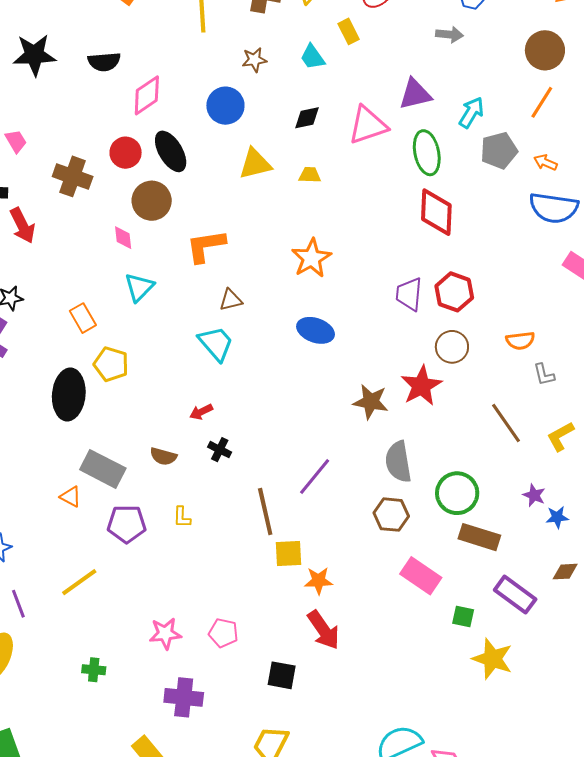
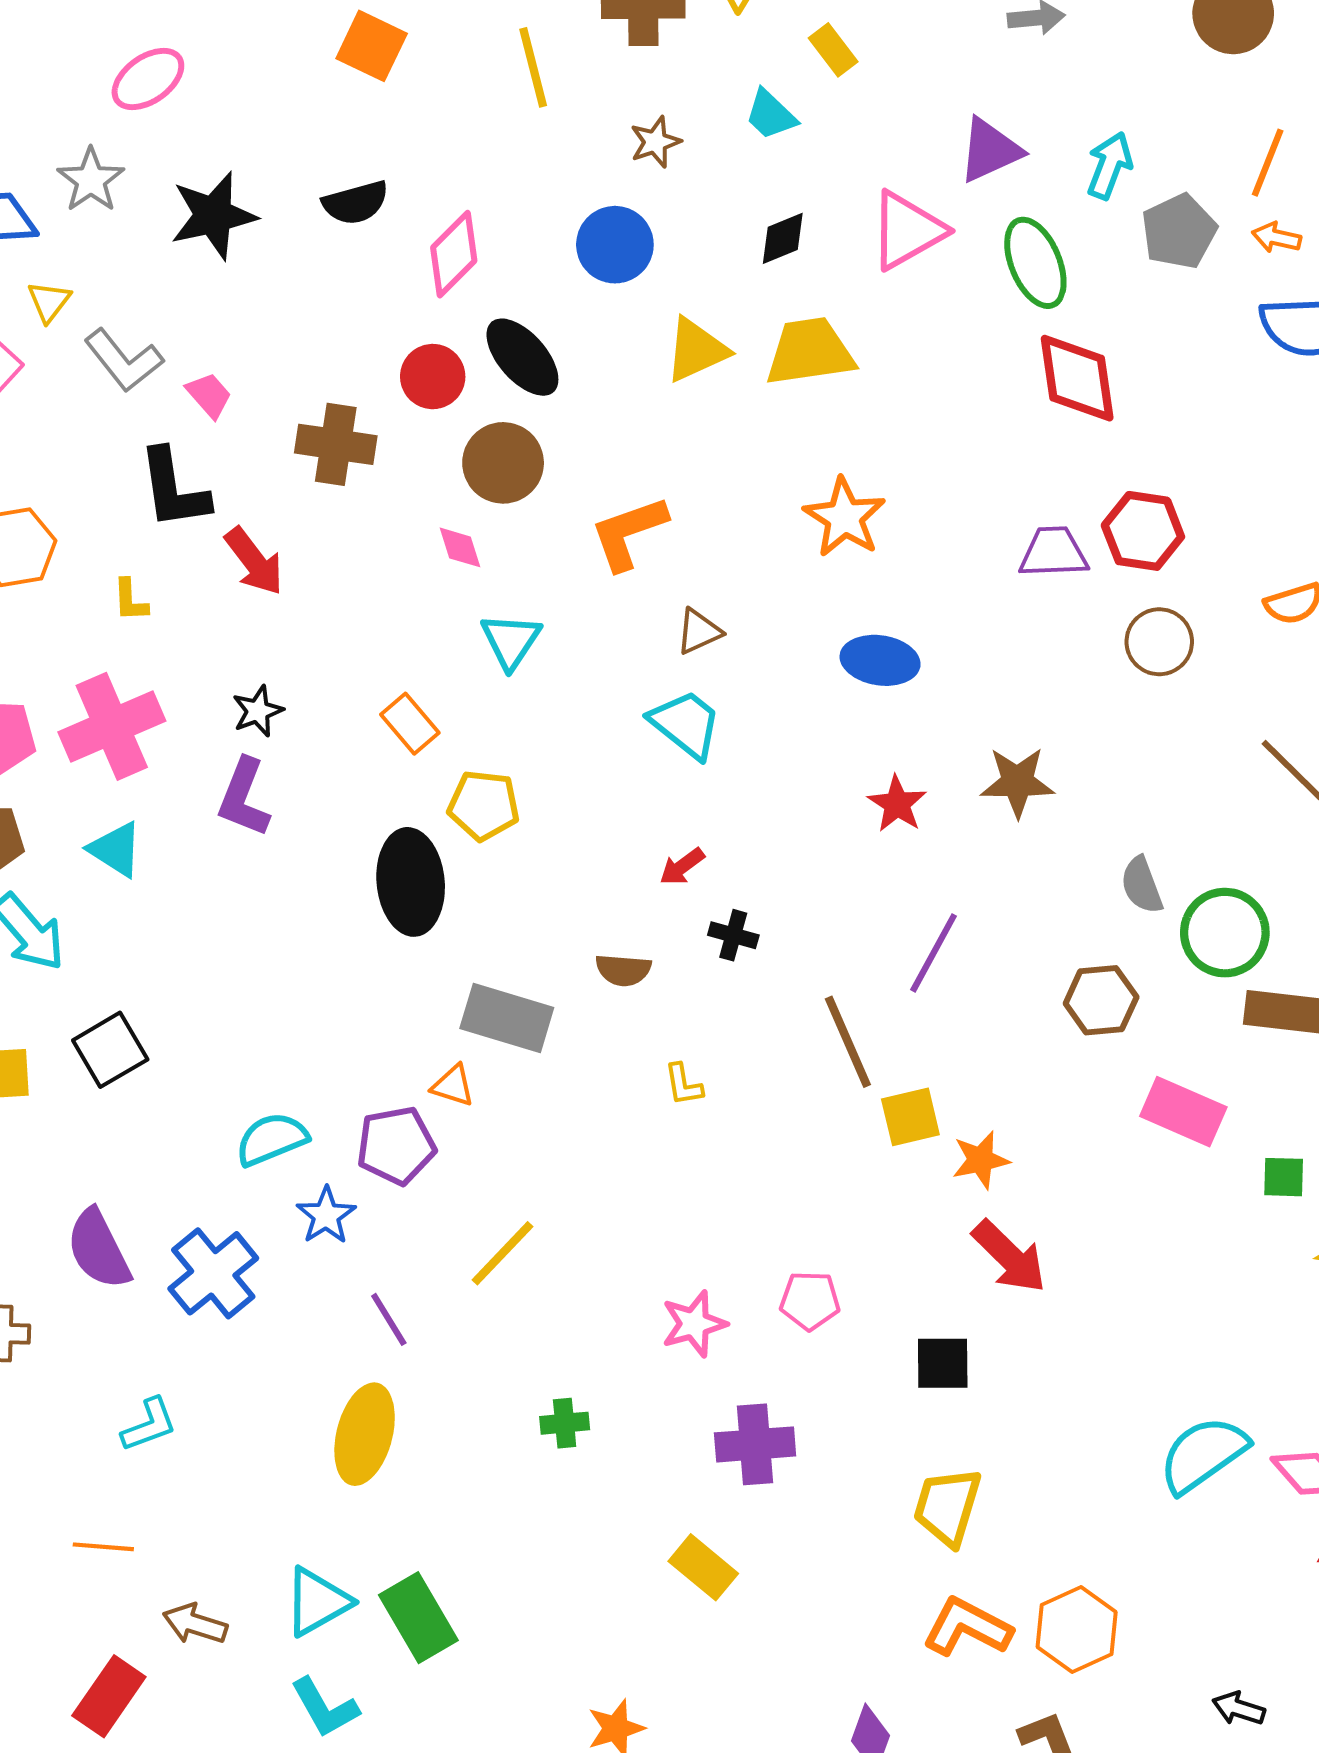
orange line: (542, 102) -> (1268, 163), moved
yellow trapezoid: (310, 175) -> (810, 352), size x2.0
purple trapezoid: (409, 294) -> (1053, 552), turned 93
red star: (421, 386) -> (897, 804), moved, size x0.7
gray semicircle: (398, 462) -> (1142, 885), moved, size x0.7
purple pentagon: (127, 524) -> (396, 1146), moved

